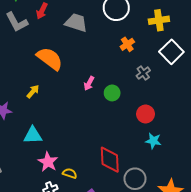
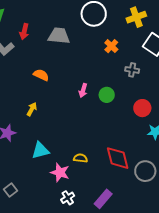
orange semicircle: (50, 59) -> (41, 75), size x0.6
gray cross: (143, 73) -> (132, 70), turned -32
yellow semicircle: (70, 173) -> (80, 158), moved

